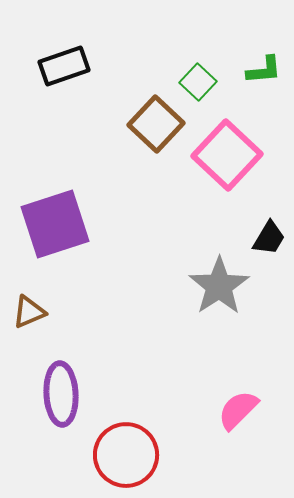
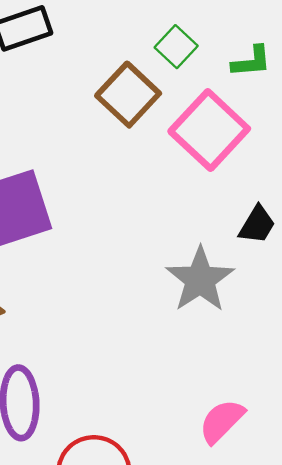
green L-shape: (264, 70) -> (251, 61), moved

